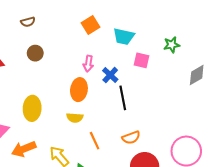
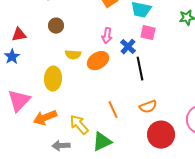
pink square: (141, 60) -> (148, 33), moved
orange ellipse: (79, 90) -> (98, 61), turned 50
yellow semicircle: (75, 118) -> (73, 55), moved

